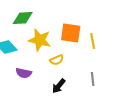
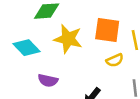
yellow semicircle: (57, 60) -> (115, 60), moved

